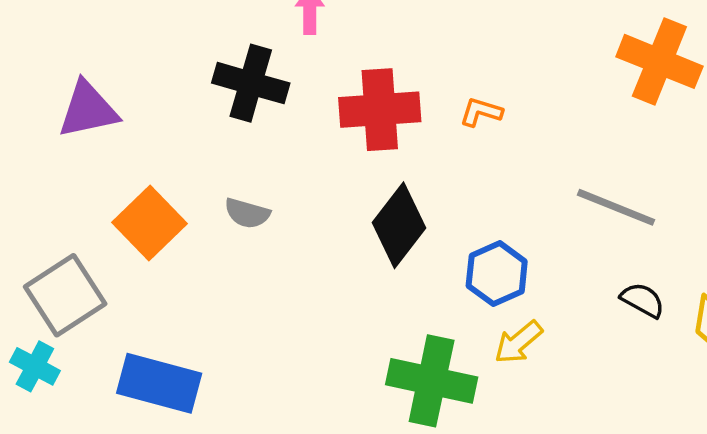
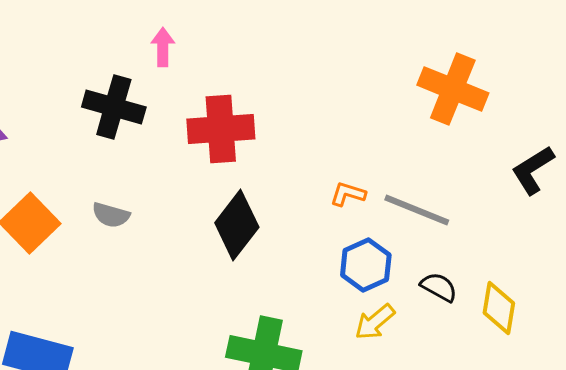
orange L-shape: (481, 112) -> (348, 194), moved
blue hexagon: (497, 274) -> (366, 265), moved
yellow arrow: (518, 342) -> (375, 322), moved

